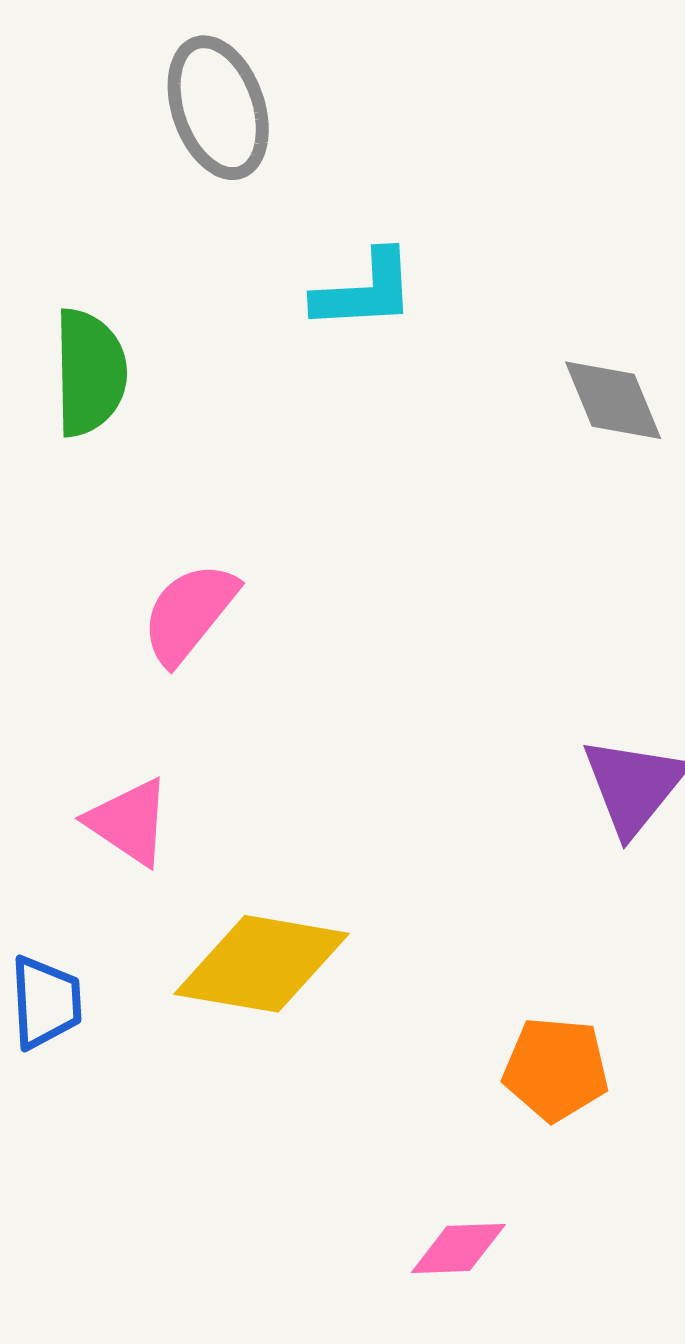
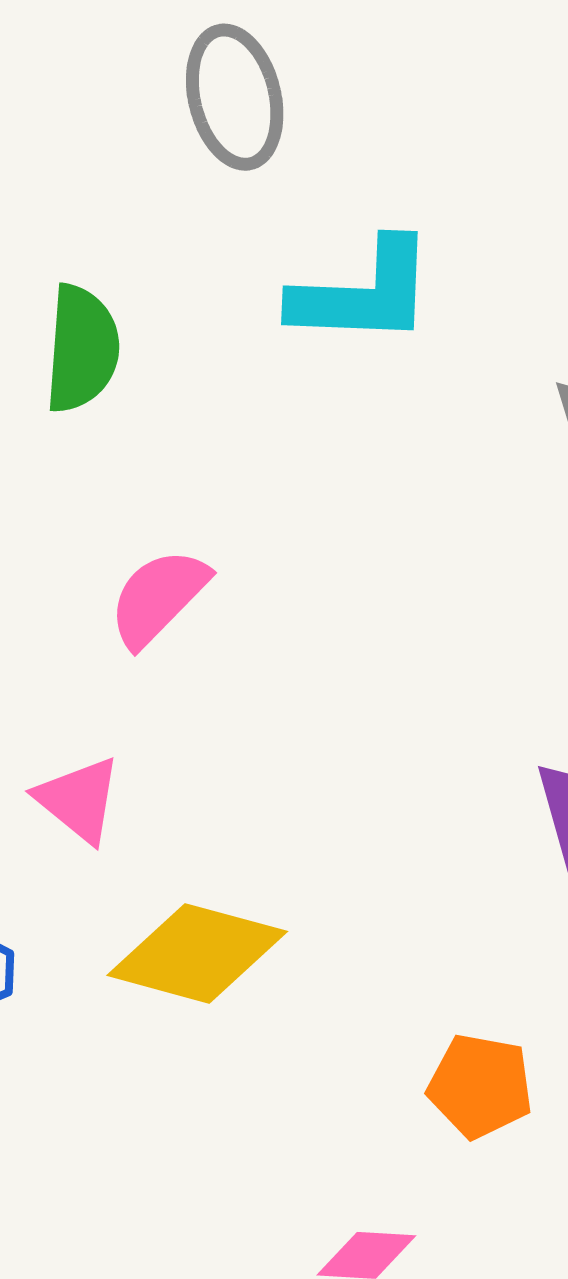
cyan L-shape: (365, 291) -> (363, 293), size x1.4

